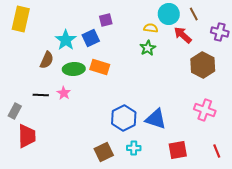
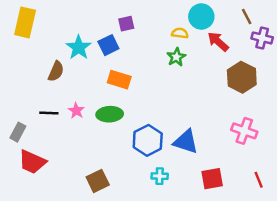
brown line: (194, 14) -> (247, 17), moved
green ellipse: (74, 69) -> (110, 114), moved
red trapezoid: (27, 136) -> (32, 162), turned 115
brown square: (104, 152) -> (98, 181), moved

